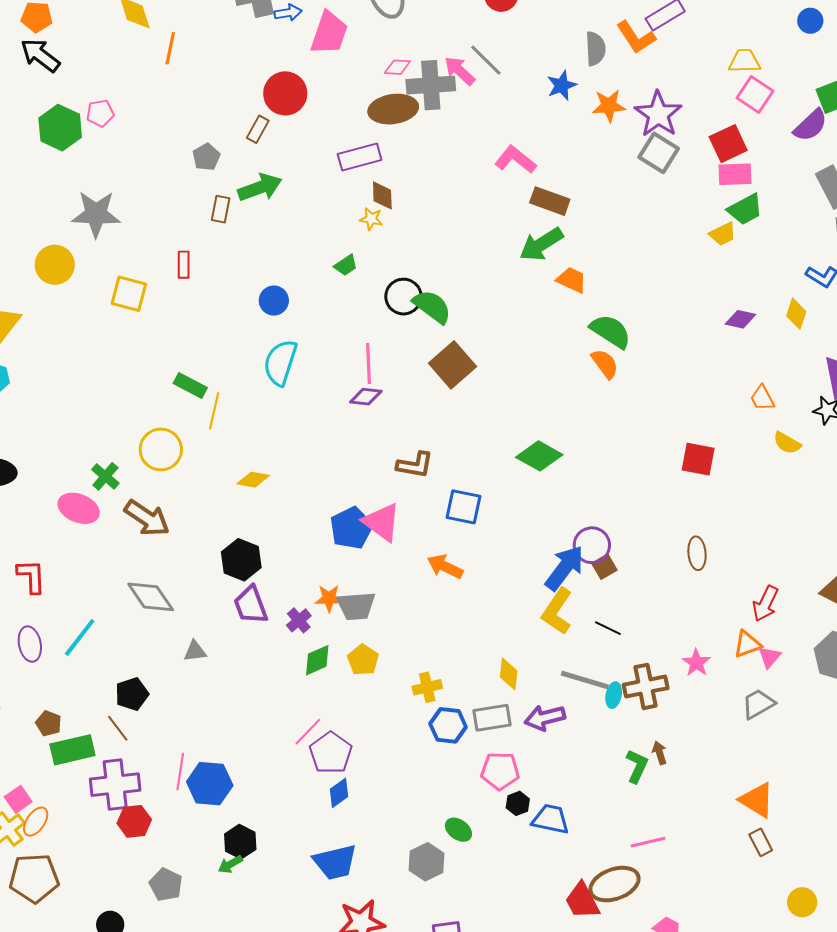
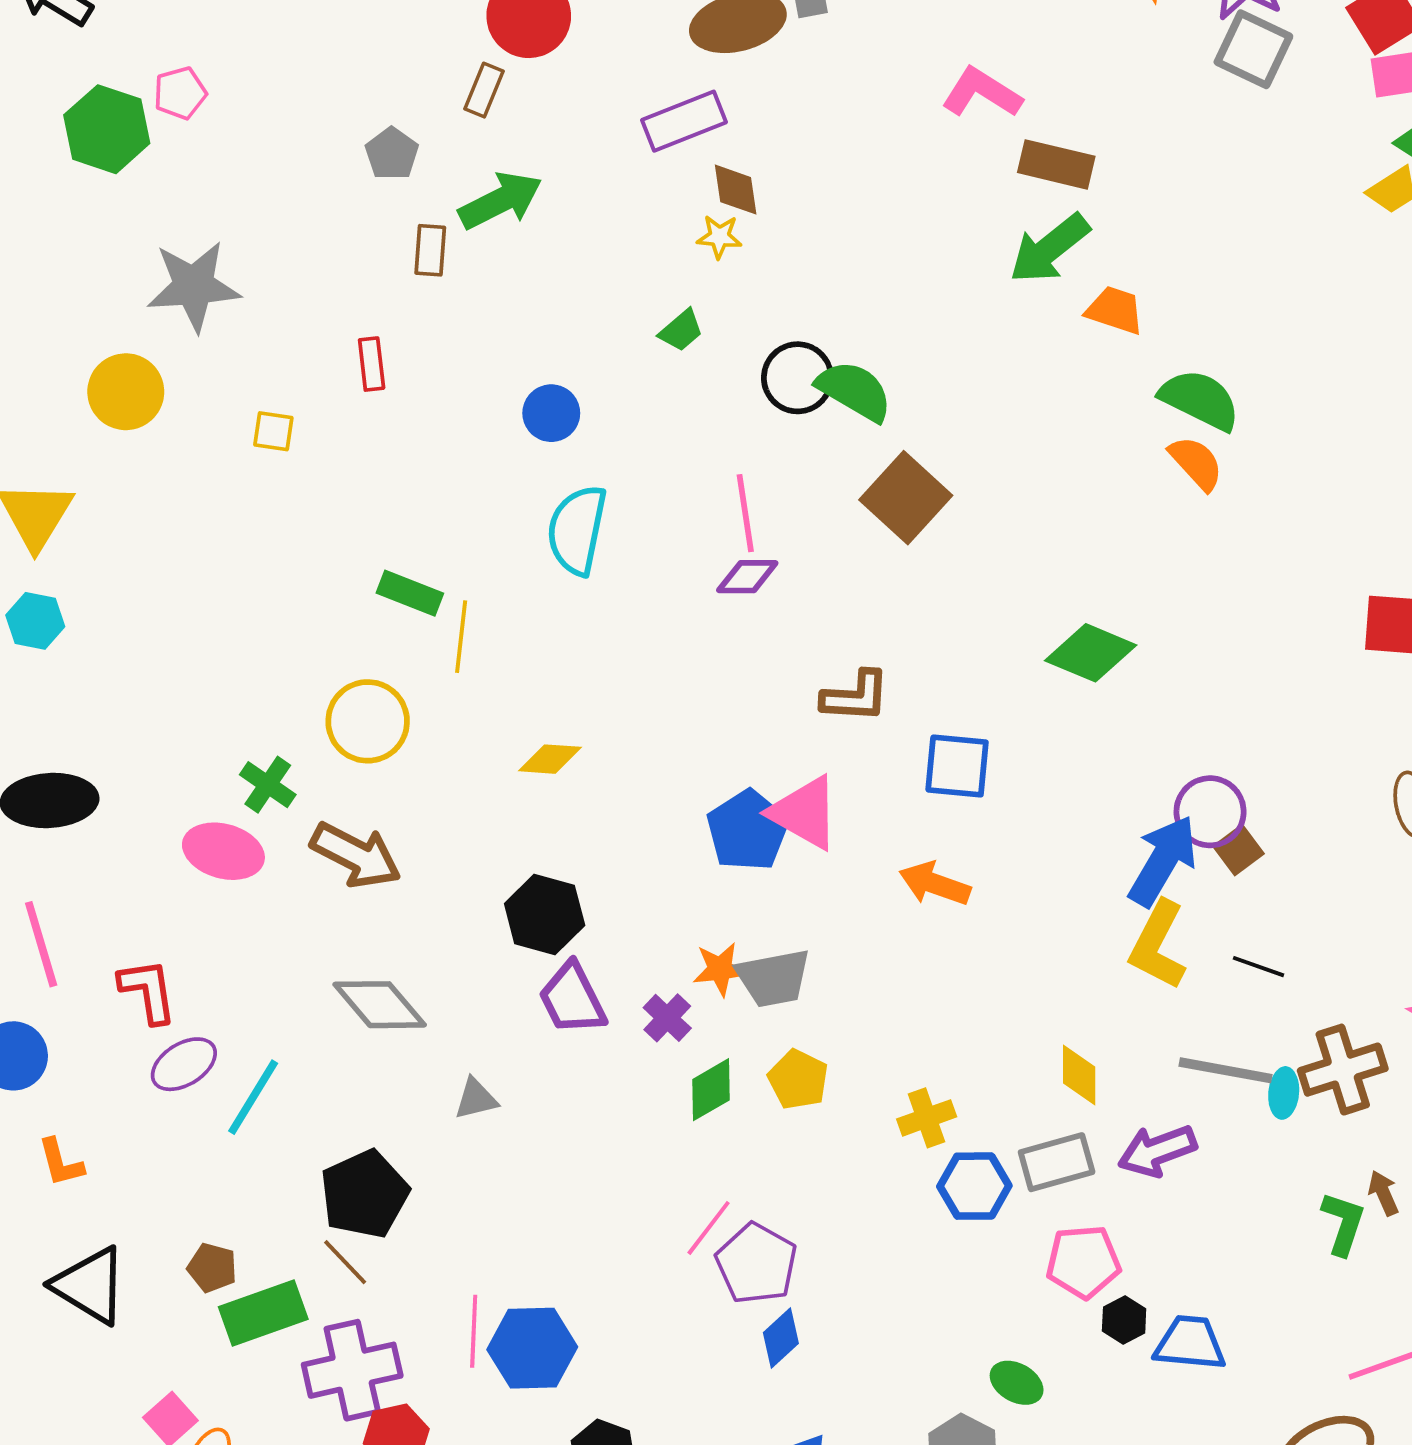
yellow square: (129, 294) -> (273, 431), size x0.6
purple ellipse: (30, 644) -> (184, 1064), moved, turned 76
black pentagon: (132, 694) -> (365, 1194), size x1.4

